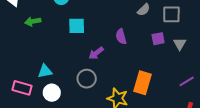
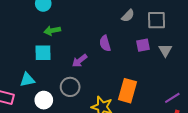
green arrow: (33, 21) -> (52, 31), moved
cyan square: (77, 26) -> (43, 53), moved
purple line: (187, 81) -> (172, 98), moved
white circle: (52, 93) -> (44, 100), moved

